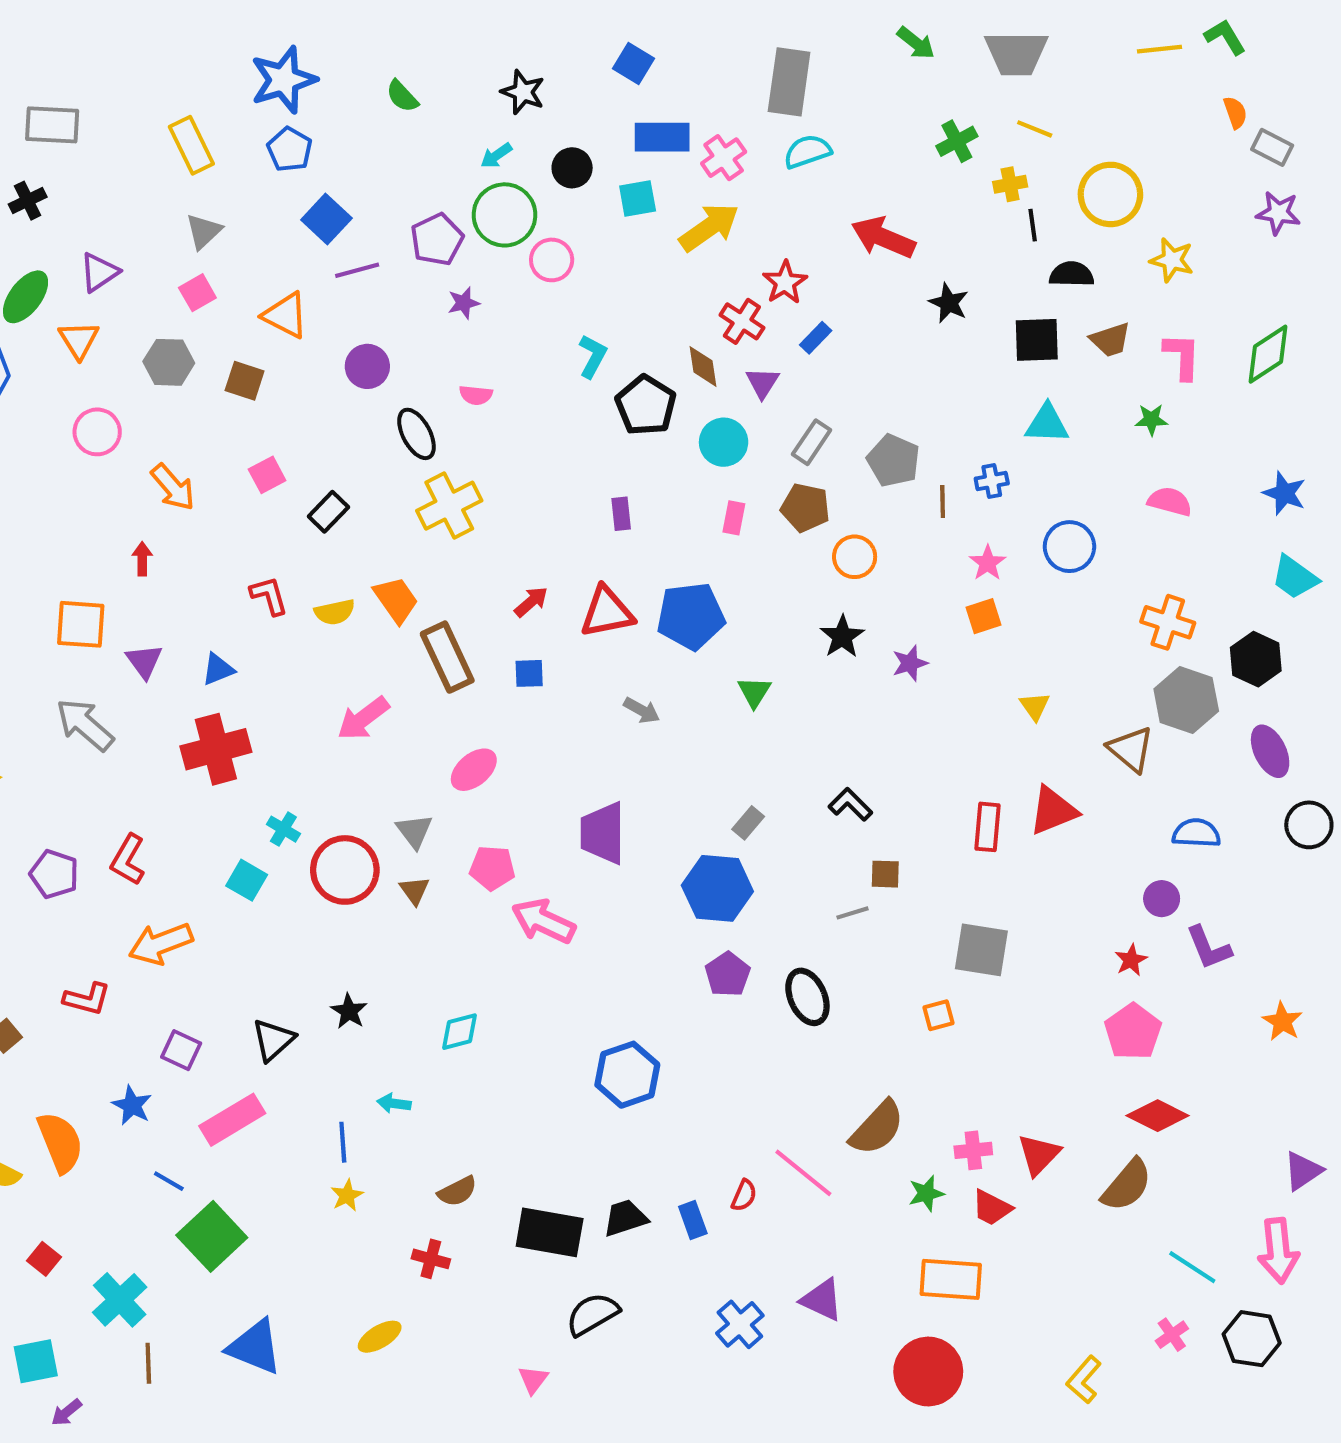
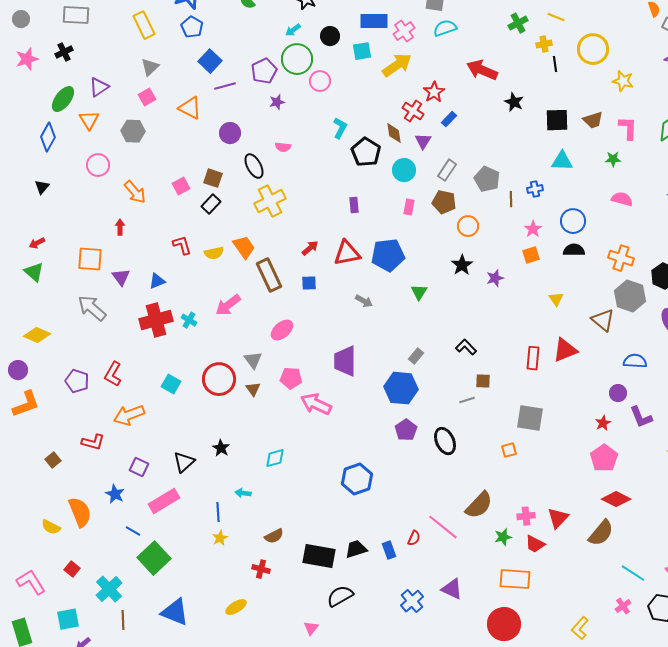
black semicircle: (1072, 274) -> (574, 250), moved
brown square: (245, 381) -> (213, 178), moved
cyan cross: (283, 829) -> (189, 320), moved

